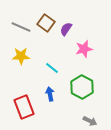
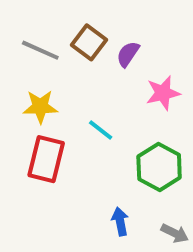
blue arrow: (50, 94) -> (120, 222), moved
red rectangle: (24, 107) -> (46, 159), moved, turned 35

